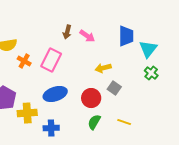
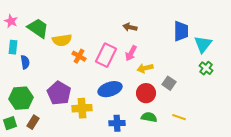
brown arrow: (67, 32) -> (130, 27), moved, turned 88
pink arrow: (87, 36) -> (131, 53), moved, turned 84
yellow arrow: (103, 68) -> (145, 68), moved
green semicircle: (94, 122) -> (149, 117), turned 70
blue cross: (51, 128) -> (117, 123), moved

